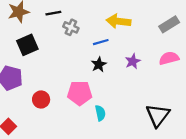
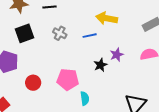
gray cross: (71, 27) -> (60, 33), moved
black star: (99, 65) -> (100, 65), moved

